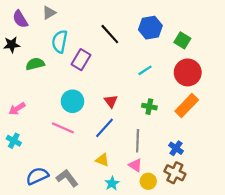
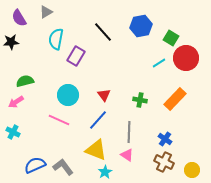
green semicircle: (35, 64) -> (25, 81), moved
cyan line: (145, 70) -> (159, 63), moved
red circle: (188, 72) -> (186, 58), moved
yellow triangle: (102, 160) -> (96, 150), size x1.6
yellow circle: (148, 181) -> (192, 170), moved

